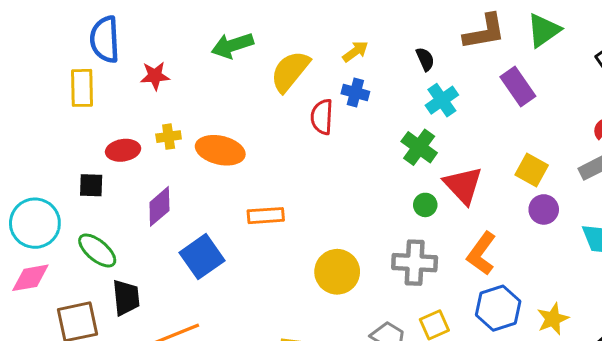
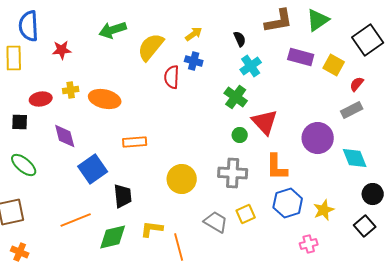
purple rectangle: (518, 86) -> (301, 57), turned -40
yellow square: (532, 170) -> (334, 65), moved
purple diamond: (159, 206) -> (65, 136), turned -64
purple circle: (544, 209) -> (318, 138), size x1.6
orange L-shape: (481, 254) -> (277, 167), turned -36
black trapezoid: (126, 298) -> (123, 196), moved

